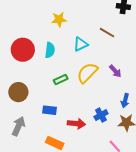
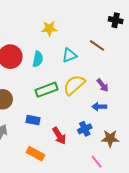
green rectangle: (61, 79) -> (47, 90), size x1.5
blue arrow: (125, 101) -> (99, 107), moved, turned 72
red arrow: (76, 124) -> (59, 136), turned 48

